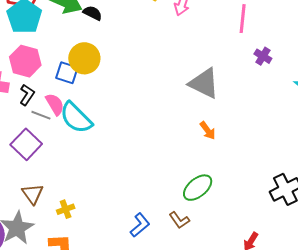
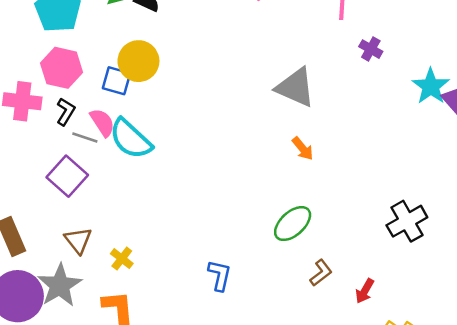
yellow cross: (66, 209) -> (122, 259), turned -30
brown L-shape: (179, 220) -> (321, 273), moved, turned -90
blue L-shape: (140, 225) -> (220, 275), turned -35

